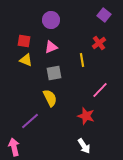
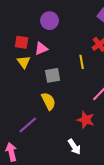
pink triangle: (51, 47) -> (41, 49), moved
yellow triangle: (26, 60) -> (24, 62), turned 32
white arrow: (84, 146) -> (74, 147), moved

